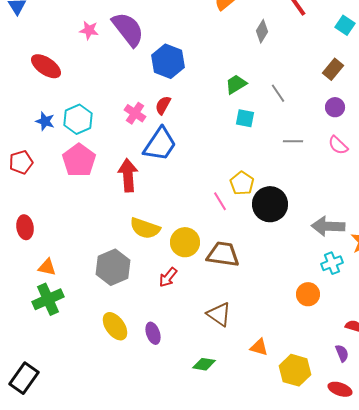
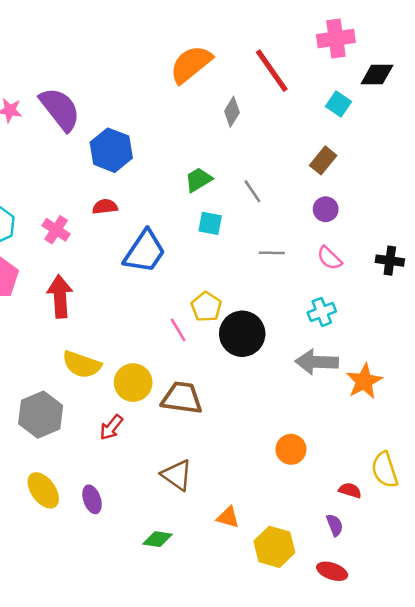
red semicircle: (163, 105) -> (105, 207), turned 54
pink cross: (135, 113) -> (56, 230), moved
blue trapezoid: (160, 144) -> (145, 252), moved
cyan cross: (332, 263) -> (322, 312), moved

